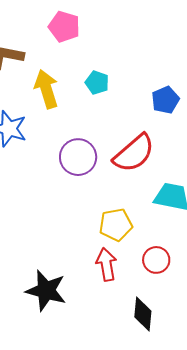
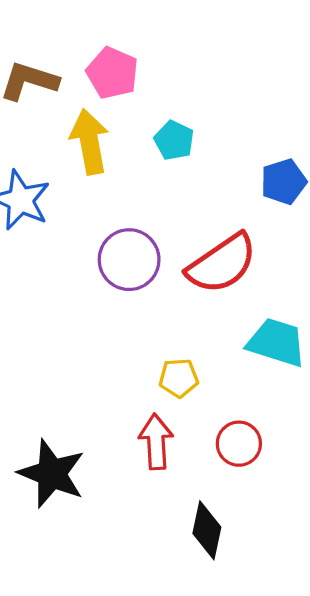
pink pentagon: (64, 27) -> (112, 73), moved
yellow pentagon: (116, 225) -> (179, 378), size x0.7

